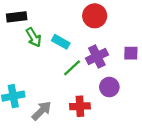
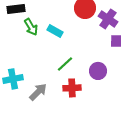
purple cross: (97, 57) -> (108, 19), moved, turned -30
green line: (72, 68) -> (65, 64), moved

